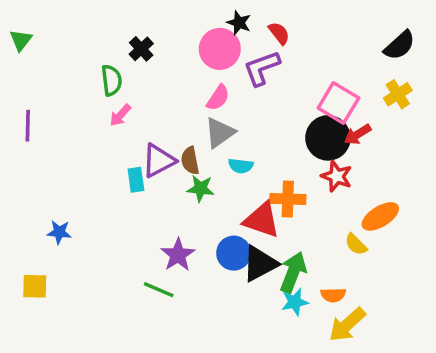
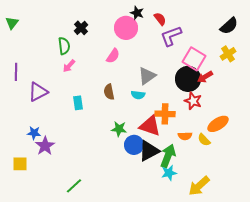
purple L-shape: (262, 68) -> (171, 36), moved
pink semicircle: (218, 98) -> (113, 56), moved
gray triangle: (220, 133) -> (147, 76), moved
purple triangle: (159, 161) -> (38, 92), moved
green star: (201, 189) -> (119, 129), moved
purple star: (178, 255) -> (45, 146), moved
green line: (159, 290) -> (74, 186), moved, turned -66
orange semicircle: (333, 295) -> (185, 136), moved

